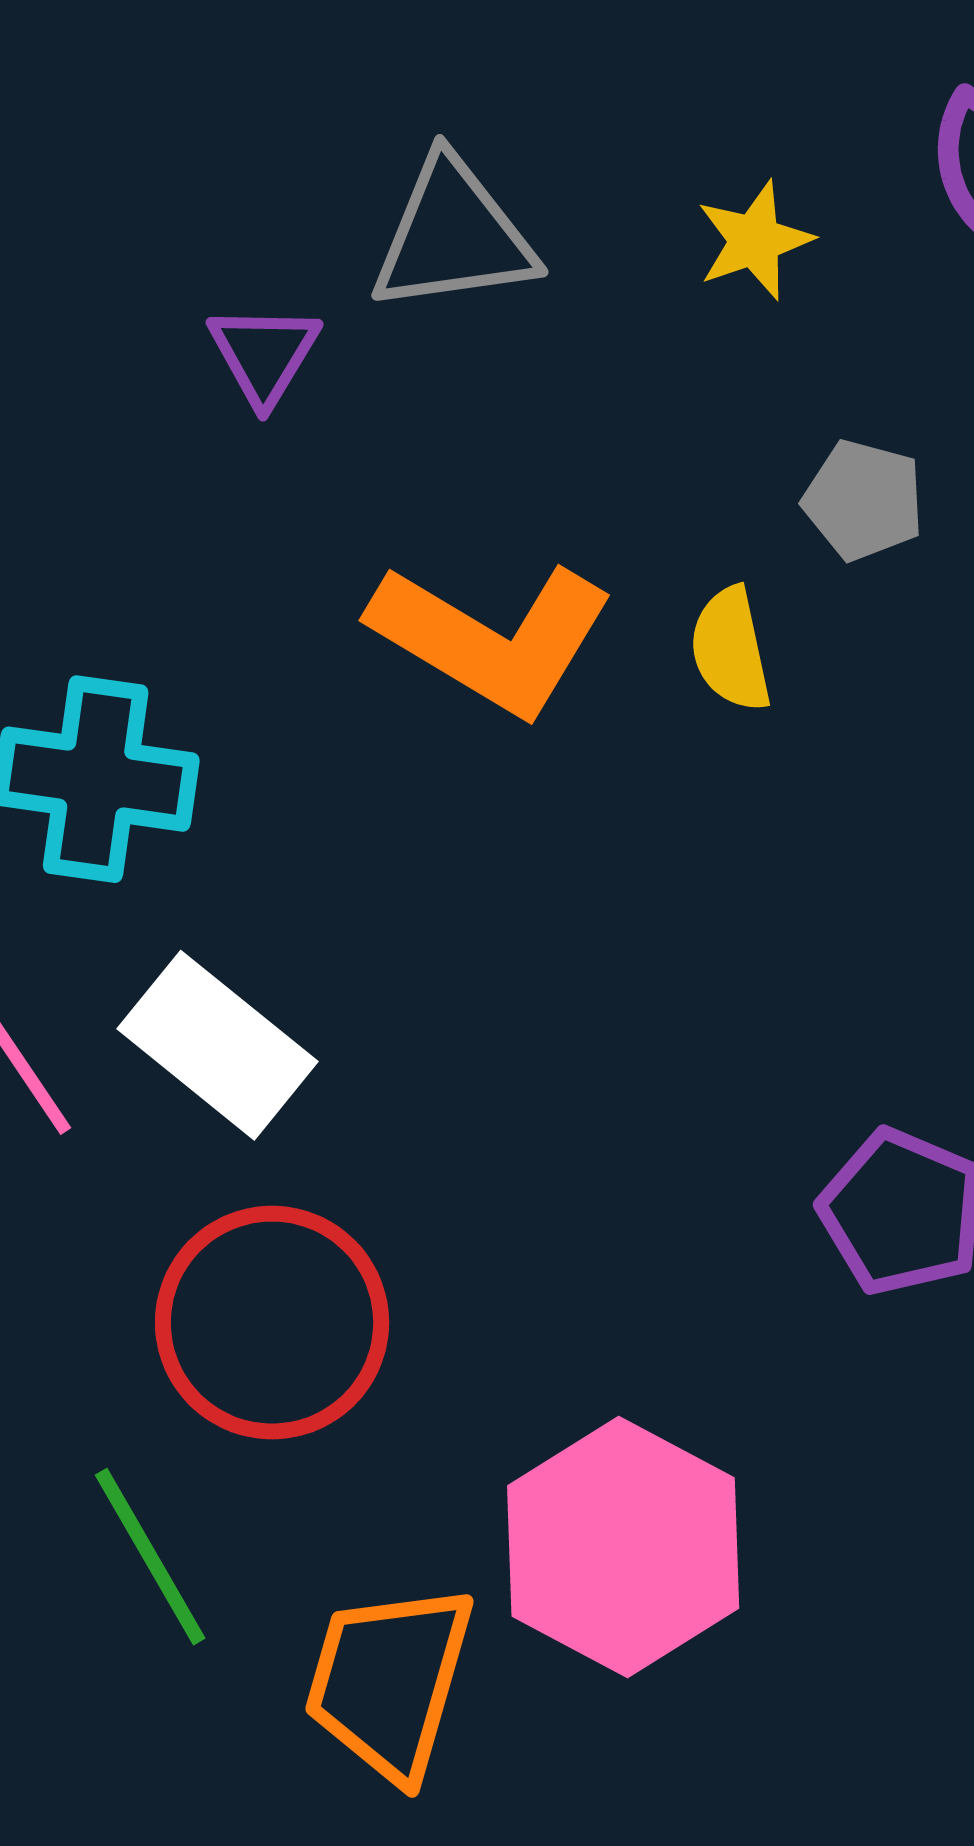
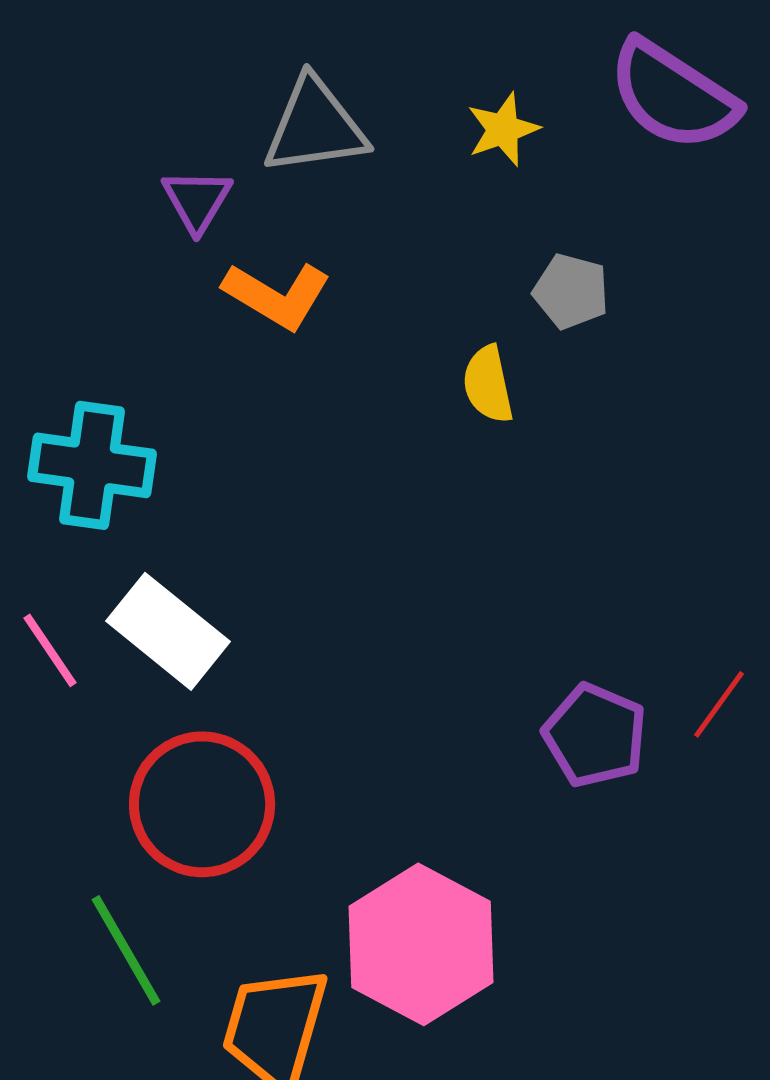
orange L-shape: (492, 638) -> (277, 295), moved, size x0.7

